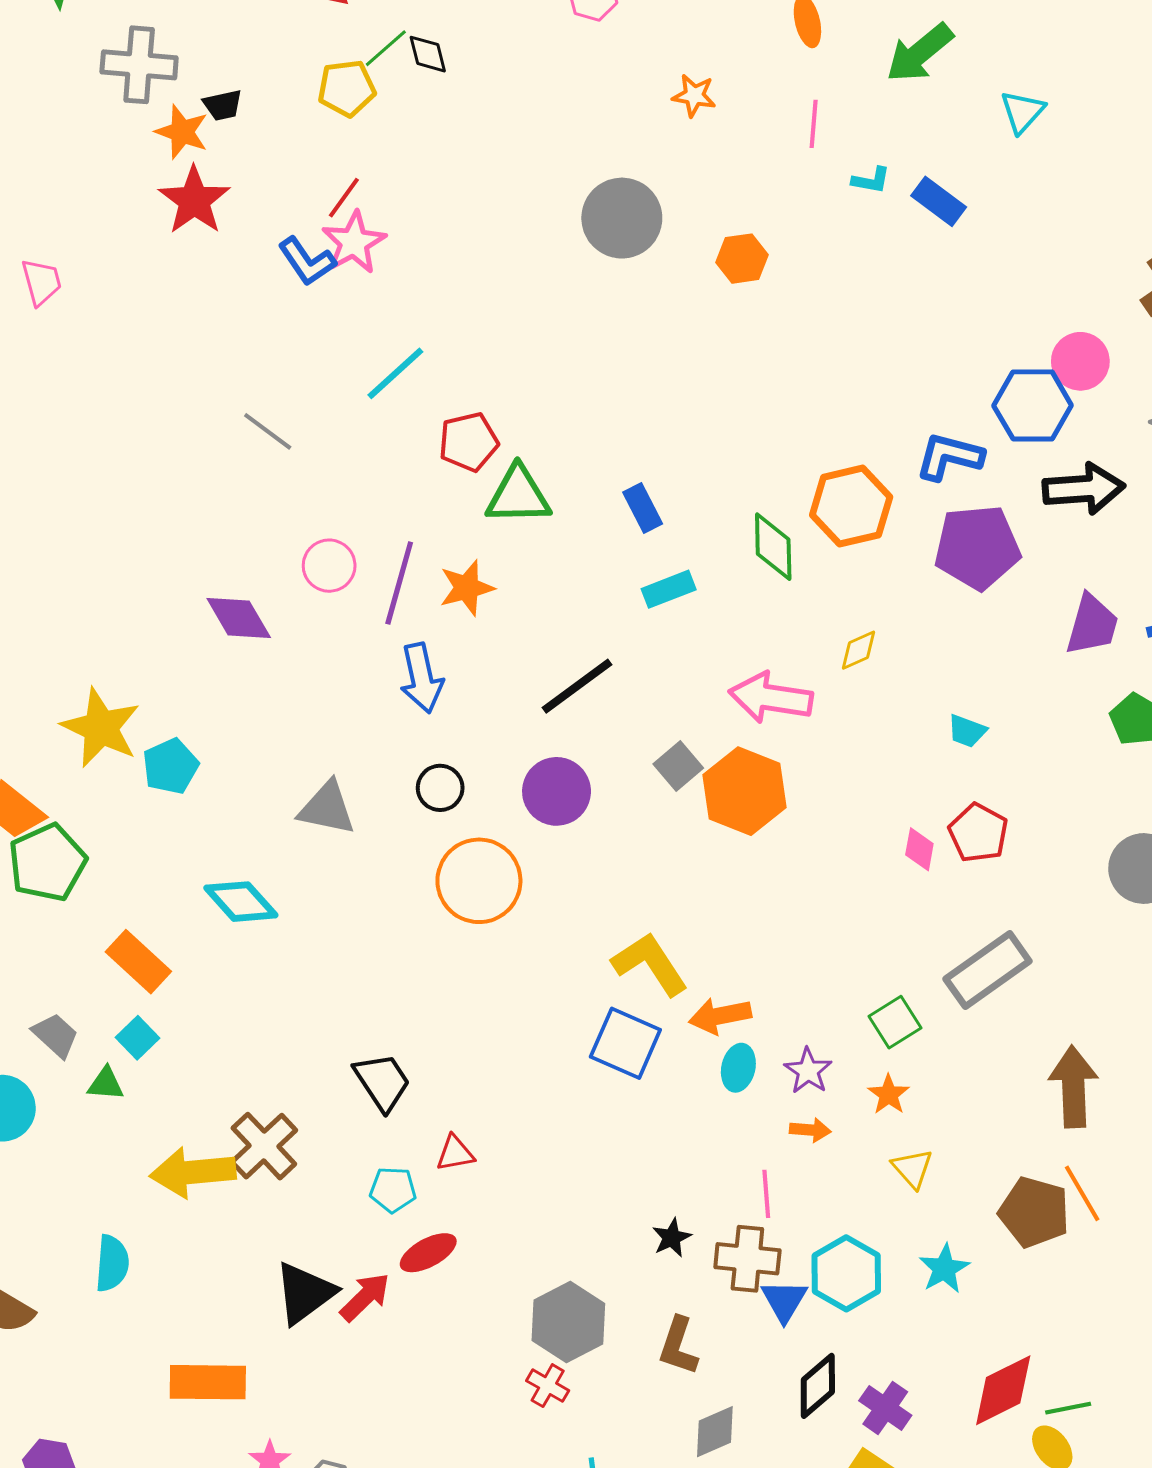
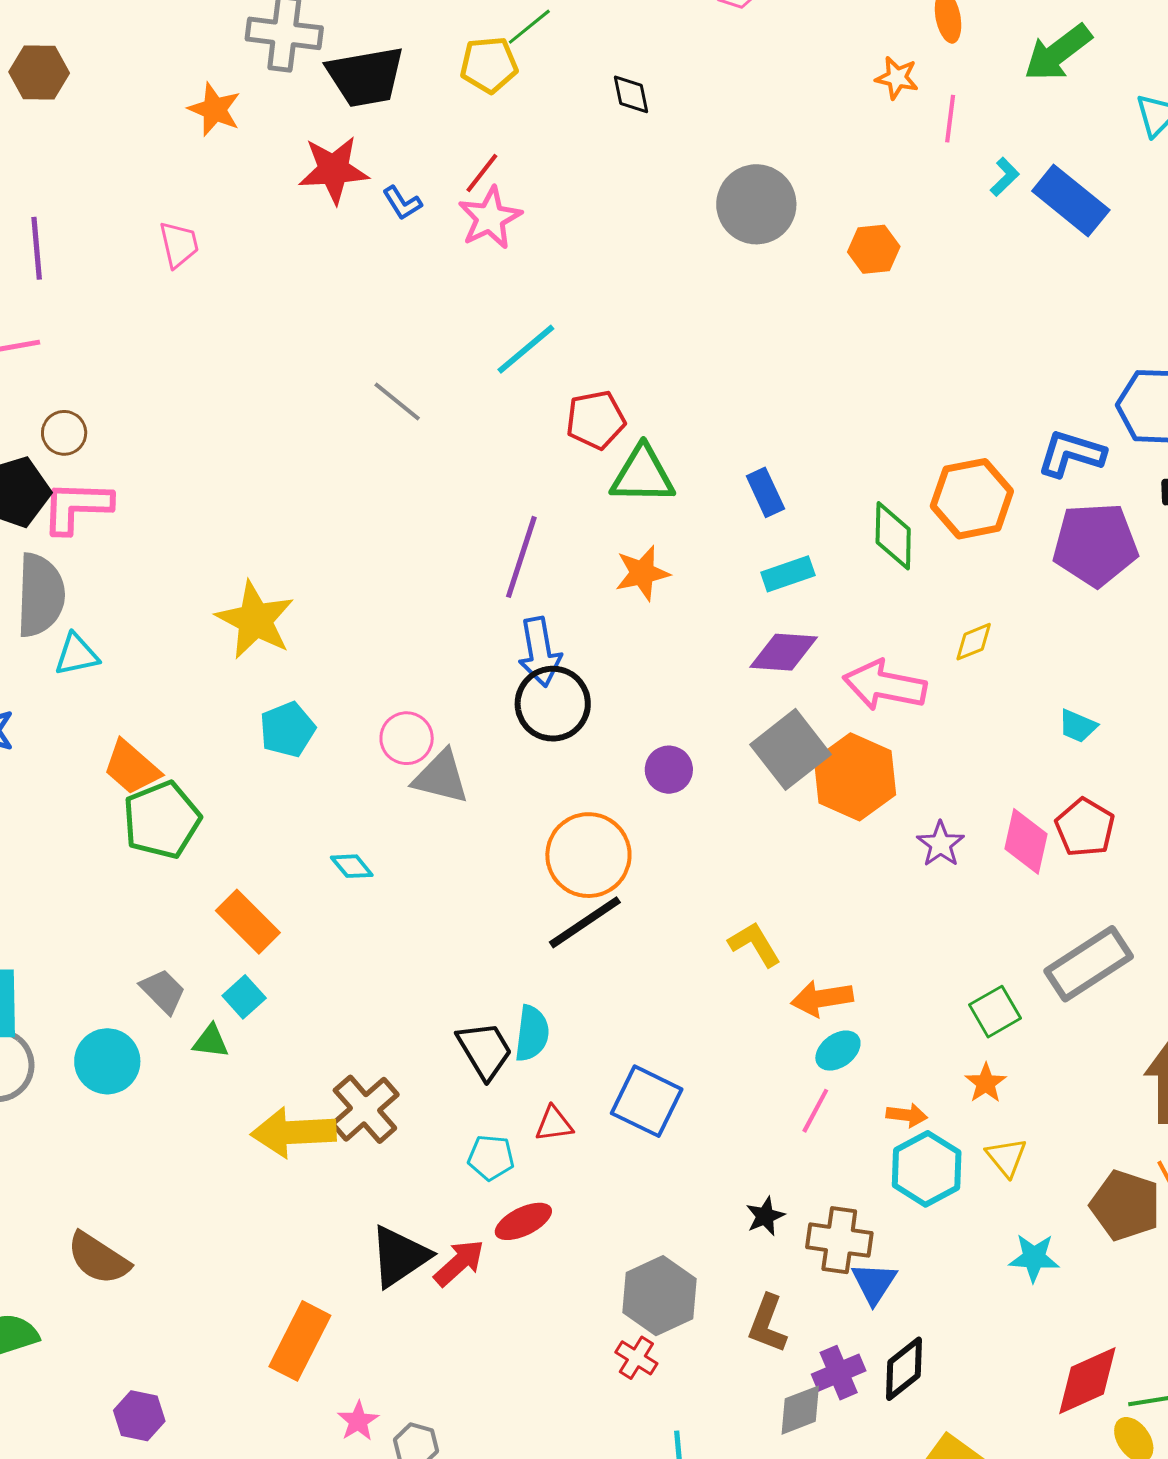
black diamond: (428, 54) -> (631, 94), moved
orange star: (694, 96) -> (897, 78), moved
black trapezoid: (223, 105) -> (366, 77), size x2.0
orange star: (182, 132) -> (215, 109), moved
cyan L-shape: (871, 180) -> (1005, 177), turned -57
red star: (194, 200) -> (334, 170), turned 30
blue rectangle: (939, 201) -> (1071, 200), size x1.4
blue L-shape: (307, 261) -> (402, 203), moved, size x0.7
pink circle: (329, 566) -> (407, 738), moved
orange star: (467, 588) -> (642, 573), moved
purple diamond: (239, 618) -> (784, 652), moved, turned -58
black line: (577, 686) -> (585, 922), moved
yellow star: (101, 728) -> (255, 620), moved
gray square: (678, 766) -> (791, 749), size x1.6
black circle: (440, 788) -> (553, 704), moved, size x1.6
purple circle: (557, 791) -> (669, 770), size x0.7
pink diamond: (919, 849) -> (1026, 841), size x1.5
cyan diamond: (241, 902) -> (352, 866), size x0.6
yellow L-shape: (650, 964) -> (755, 944), size x0.7
blue square: (625, 1043) -> (647, 1101), moved
cyan ellipse: (738, 1068) -> (838, 1051), turned 39
purple star: (808, 1071) -> (941, 844), moved
pink line: (766, 1194) -> (815, 1111), moved, turned 30
cyan semicircle: (112, 1263) -> (532, 1033), moved
cyan star: (944, 1269) -> (1034, 1258), turned 30
cyan hexagon: (846, 1273) -> (927, 1169), moved
orange rectangle: (208, 1382) -> (300, 1341), turned -66
purple cross: (885, 1408) -> (839, 1373), moved, turned 30

